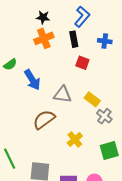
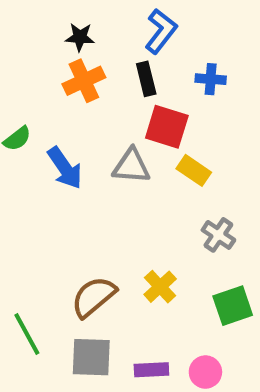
red square: (82, 63) -> (167, 127), size x1.5
gray triangle: (62, 95) -> (131, 166), moved
yellow rectangle: (92, 99) -> (194, 170), moved
brown semicircle: (44, 120) -> (94, 297), moved

